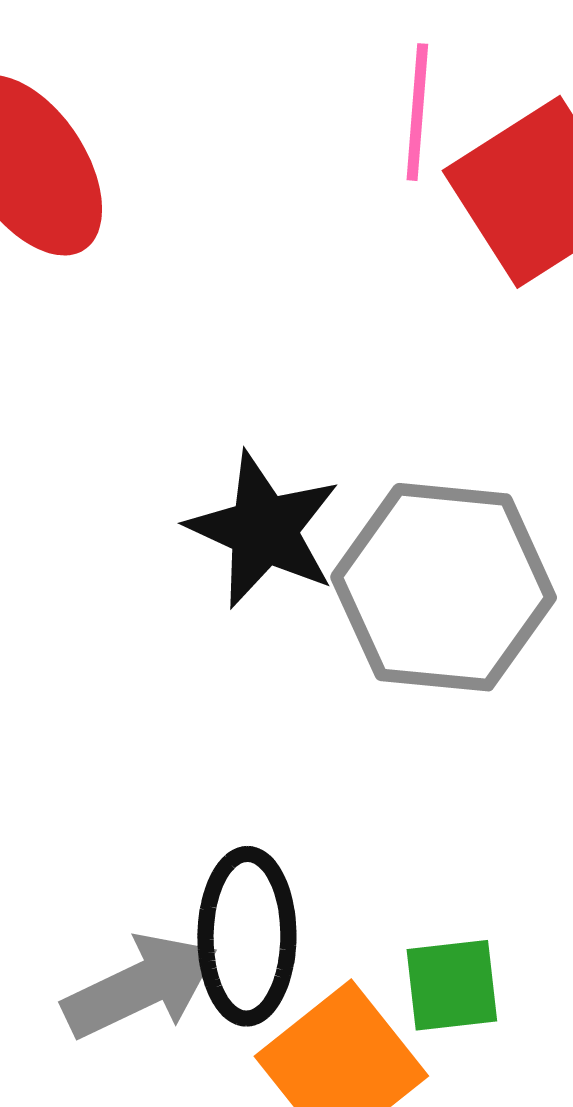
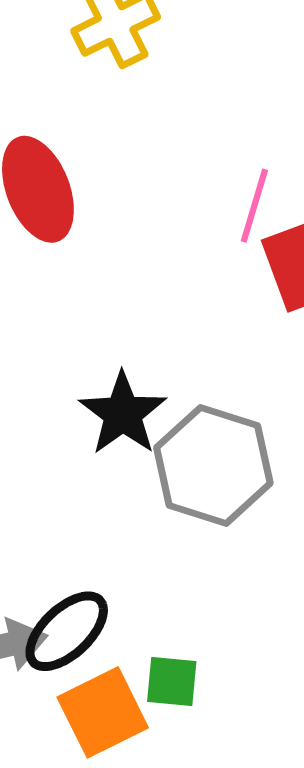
black ellipse: (247, 936) -> (67, 631), turned 34

